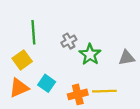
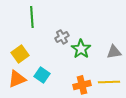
green line: (33, 32) -> (32, 17), moved
yellow line: (104, 91) -> (109, 82), moved
orange cross: (78, 94) -> (82, 85), moved

